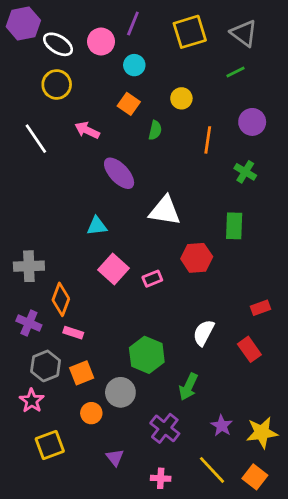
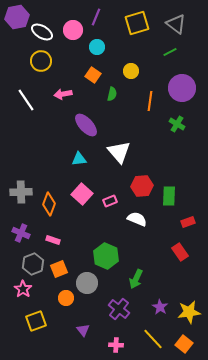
purple circle: (252, 122) -> (182, 88), size x1.4
pink arrow: (87, 130) -> (63, 94), turned -36
white triangle: (165, 211) -> (119, 152), turned 40
cyan triangle: (97, 226) -> (79, 159), moved
green rectangle: (234, 226) -> (169, 196), moved
orange diamond: (61, 299) -> (49, 204), moved
white semicircle: (204, 333) -> (137, 219), moved, turned 84

